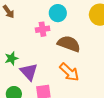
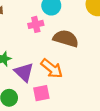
orange arrow: (69, 72) -> (52, 68), moved

